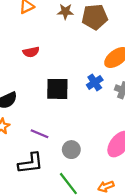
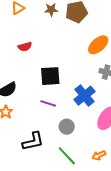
blue cross: (95, 82) -> (84, 96), moved, size x1.5
purple line: (39, 134) -> (48, 103), moved

